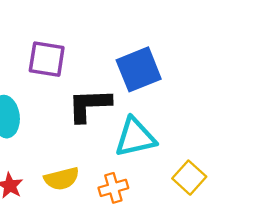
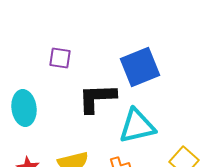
purple square: (47, 59) -> (60, 58), size x0.7

